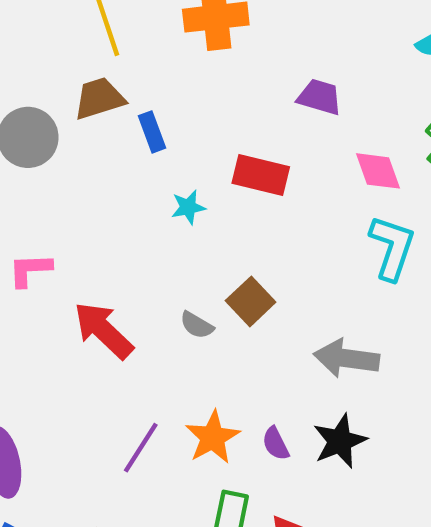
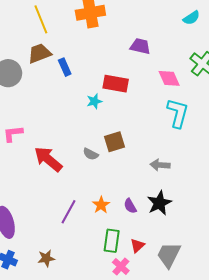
cyan star: (188, 207) -> (94, 101), moved
brown square: (251, 301) -> (115, 142), turned 30
gray arrow: (346, 358) -> (160, 165), size x0.7
orange star: (213, 437) -> (101, 205), size x0.7

